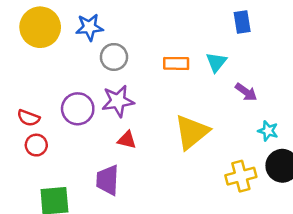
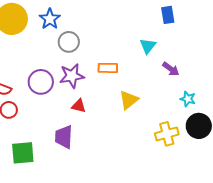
blue star: (89, 27) -> (50, 19), turned -30
orange rectangle: (176, 63) -> (108, 68), moved
yellow triangle: (192, 132) -> (129, 100), size x0.7

